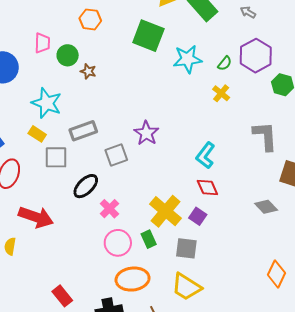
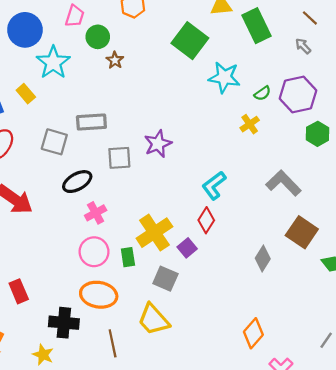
cyan star: (47, 103) -> (53, 62), moved
yellow rectangle: (37, 134) -> (26, 94), moved
gray L-shape: (265, 136) -> (283, 183), turned -56
red diamond: (207, 187) -> (206, 220), turned 40
gray diamond: (266, 207) -> (263, 259), turned 60

